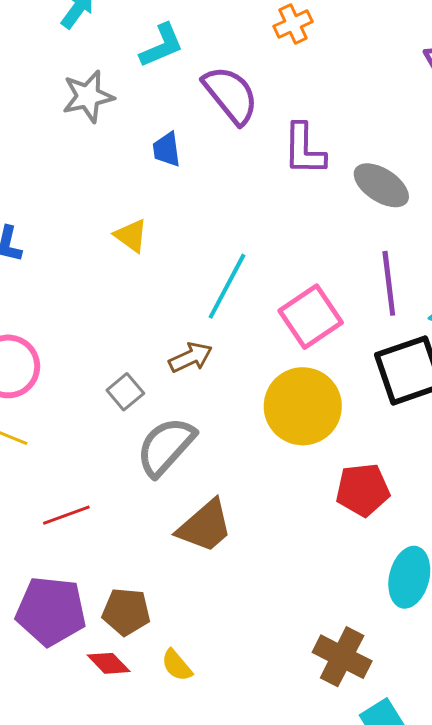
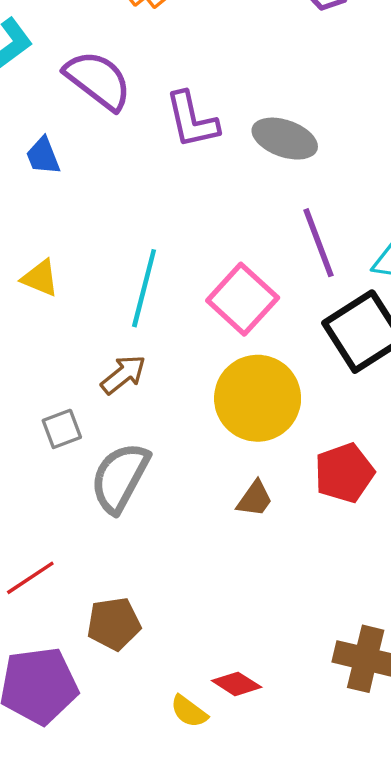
yellow triangle: (131, 236) -> (40, 278), moved
gray square: (125, 392) -> (62, 429), turned 33
brown trapezoid: (205, 526) -> (255, 499), moved, size x0.6
brown pentagon: (126, 612) -> (114, 624), moved
red diamond: (109, 663) -> (237, 684), moved

